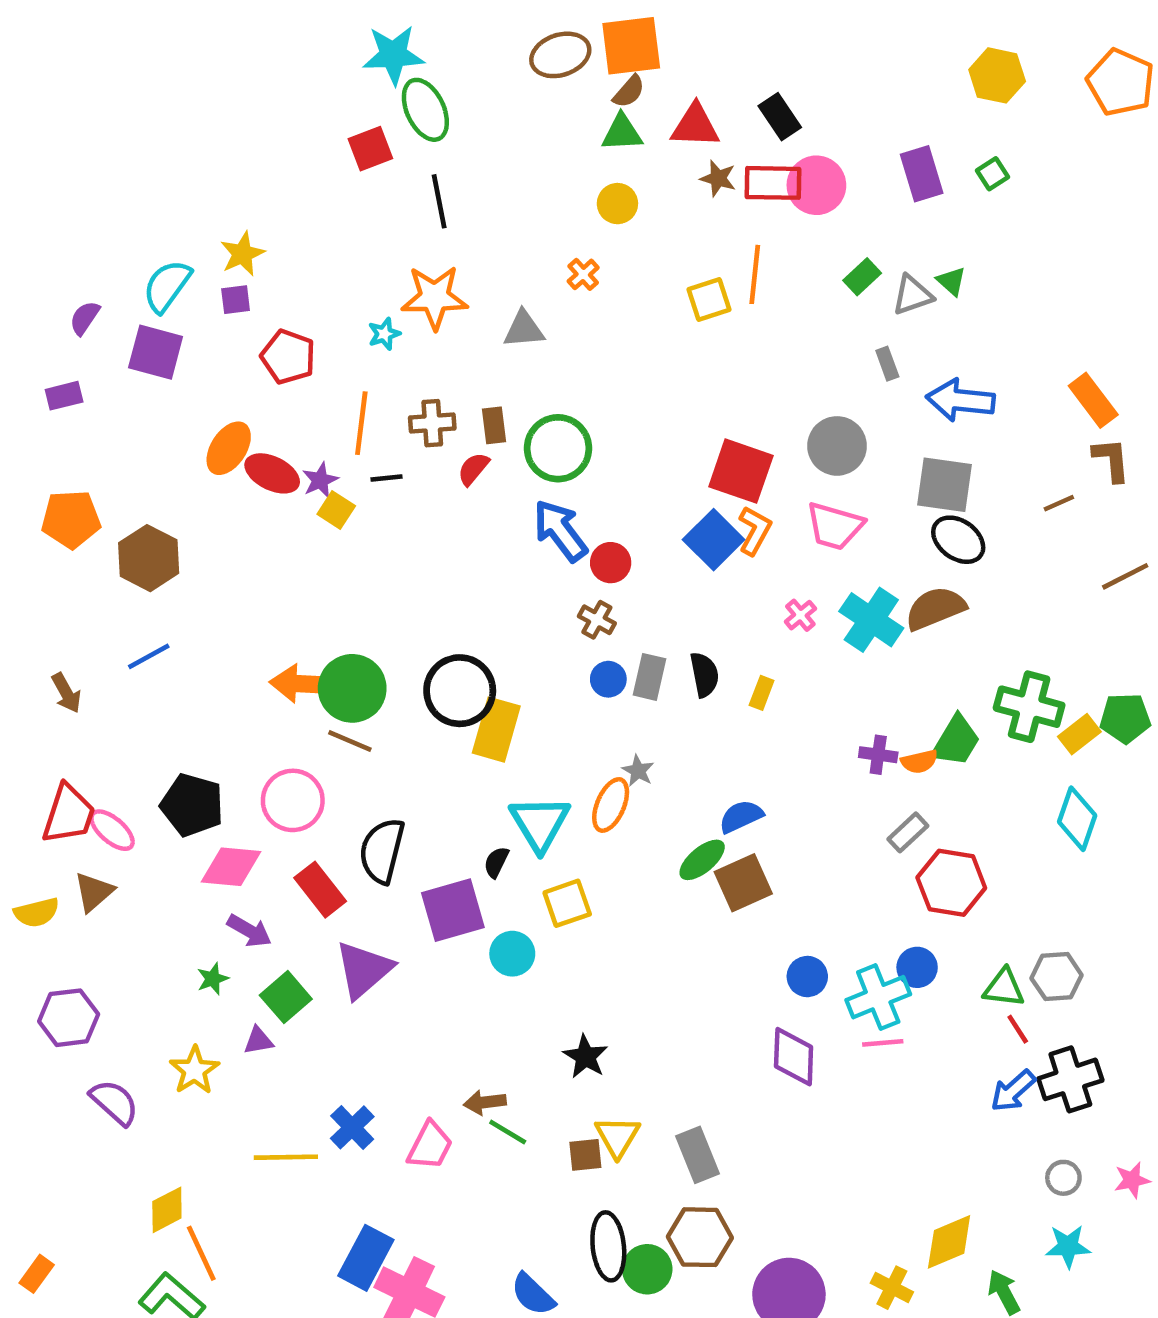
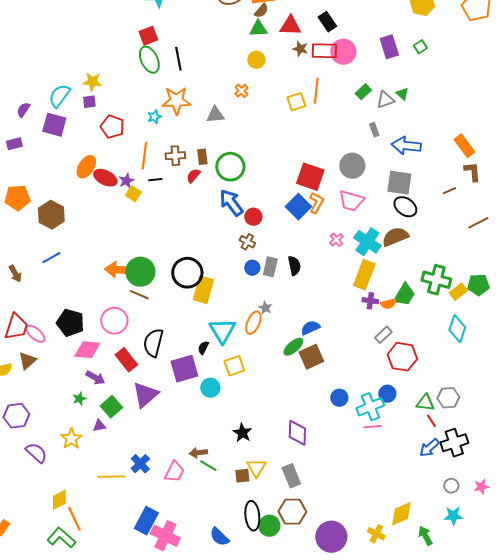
green ellipse: (425, 110) -> (149, 60), moved
yellow star: (242, 254) -> (92, 82), turned 30
yellow rectangle: (762, 693) -> (364, 275), moved, size x2.0
purple diamond: (794, 1057) -> (297, 433), moved

